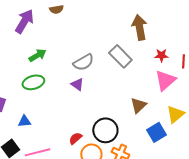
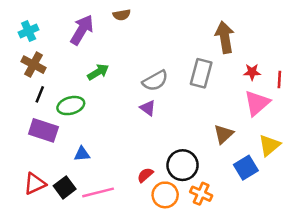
gray rectangle: (120, 56) -> (201, 73), turned 60
green ellipse: (33, 82) -> (71, 106), moved

